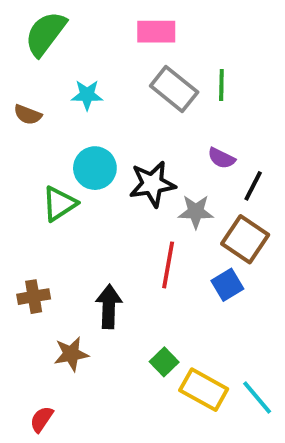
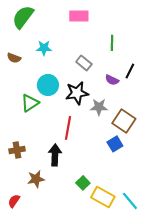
gray rectangle: (174, 89) -> (84, 63), moved, size x0.7
black line: (253, 186) -> (130, 71), moved
red line: (168, 265) -> (68, 128), moved
red semicircle: (42, 419) -> (14, 201), moved

